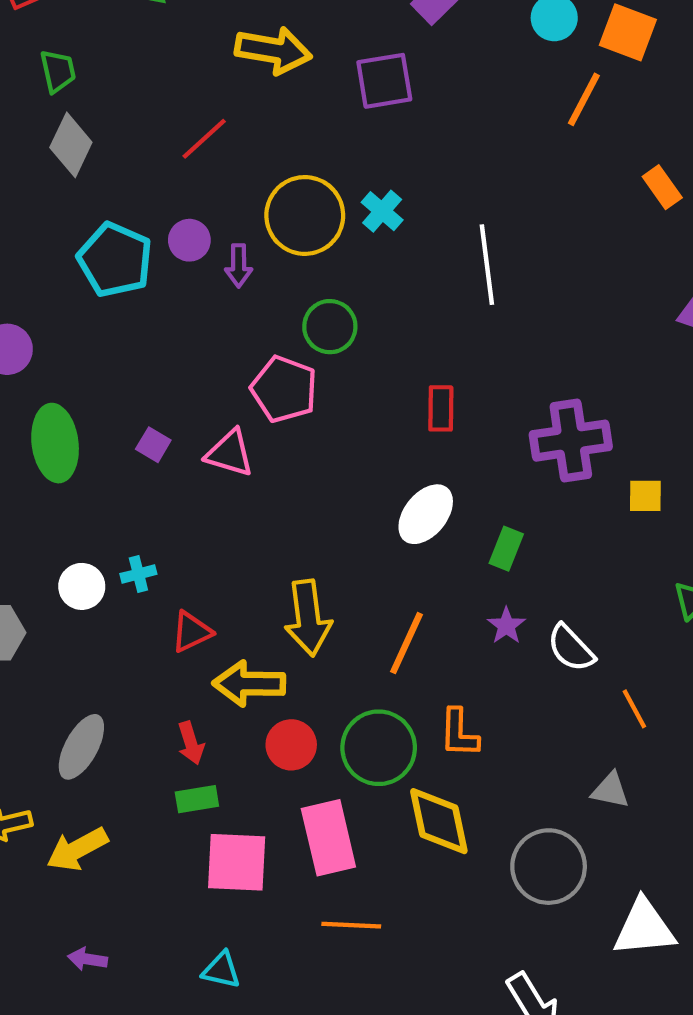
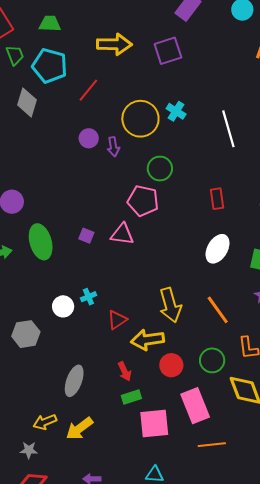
green trapezoid: (58, 71) -> (15, 55), moved
cyan pentagon: (115, 260) -> (50, 66), moved
orange line: (407, 643) -> (218, 310), turned -52
green circle: (379, 748) -> (212, 360), size x0.7

